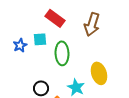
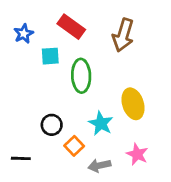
blue star: (20, 45) -> (24, 34), moved

